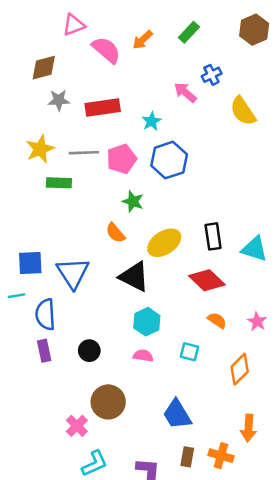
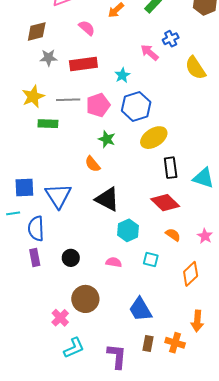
pink semicircle: (106, 50) -> (87, 28), moved, size x0.7
yellow ellipse: (164, 243) -> (154, 138), moved
cyan hexagon: (147, 322) -> (128, 230), moved

